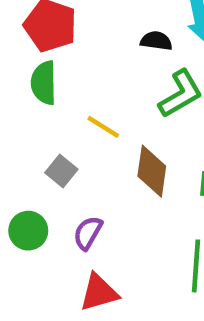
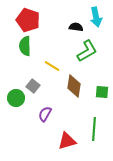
green circle: (28, 231) -> (16, 98), moved
red triangle: (99, 292) -> (67, 141), moved

